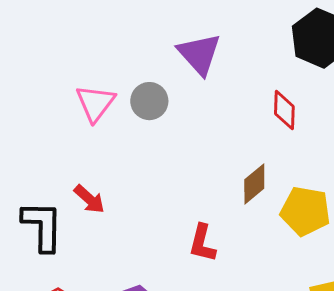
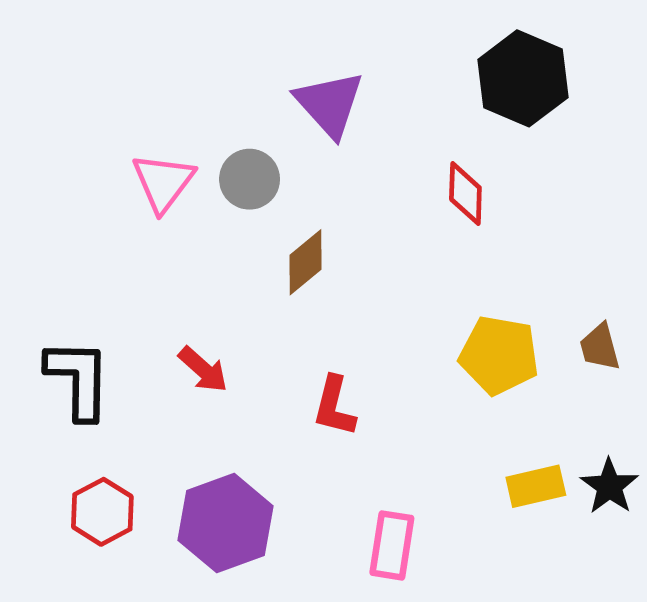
brown diamond: (254, 184) -> (306, 262), moved
red arrow: (89, 199) -> (203, 369), moved

